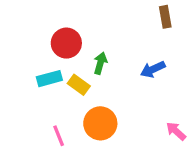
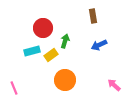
brown rectangle: (165, 17) -> (93, 16), moved
yellow rectangle: (79, 85) -> (51, 55), turned -72
pink line: (59, 136) -> (14, 88), moved

